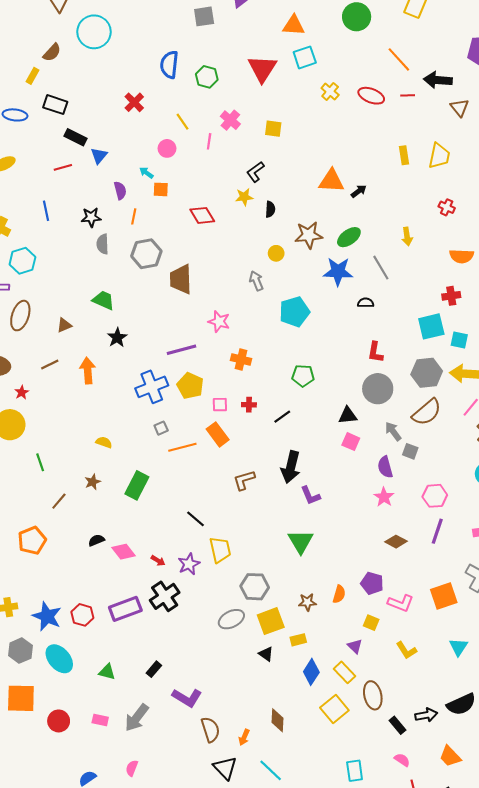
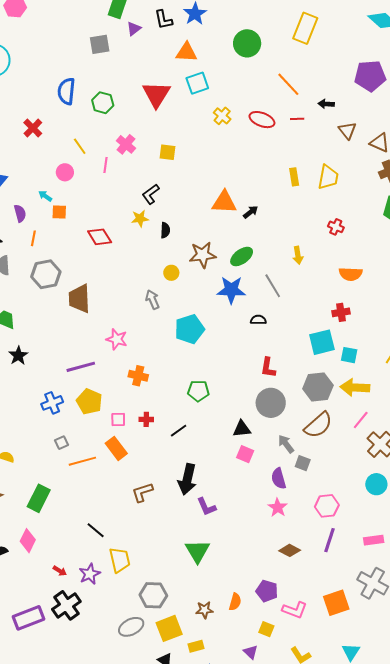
black arrow: (438, 80) -> (326, 104), size x0.6
blue cross: (152, 387) -> (52, 403), size x0.7
pink diamond: (124, 552) -> (28, 541), moved, turned 65

